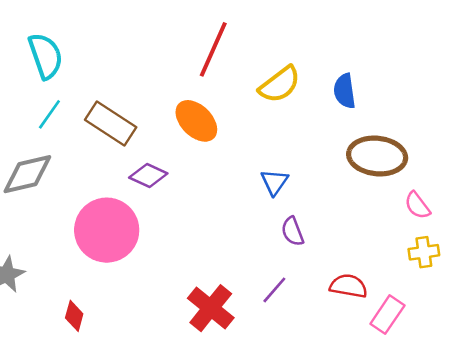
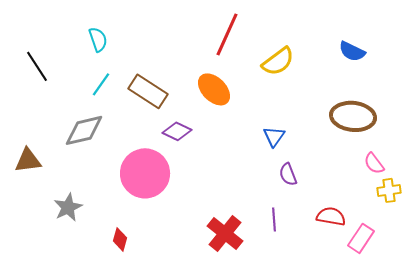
cyan semicircle: (46, 56) -> (98, 39), size x0.7
blue semicircle: (345, 91) -> (352, 51), moved, turned -56
pink semicircle: (417, 205) -> (374, 163), moved
purple line: (274, 290) -> (274, 219), turned -45

